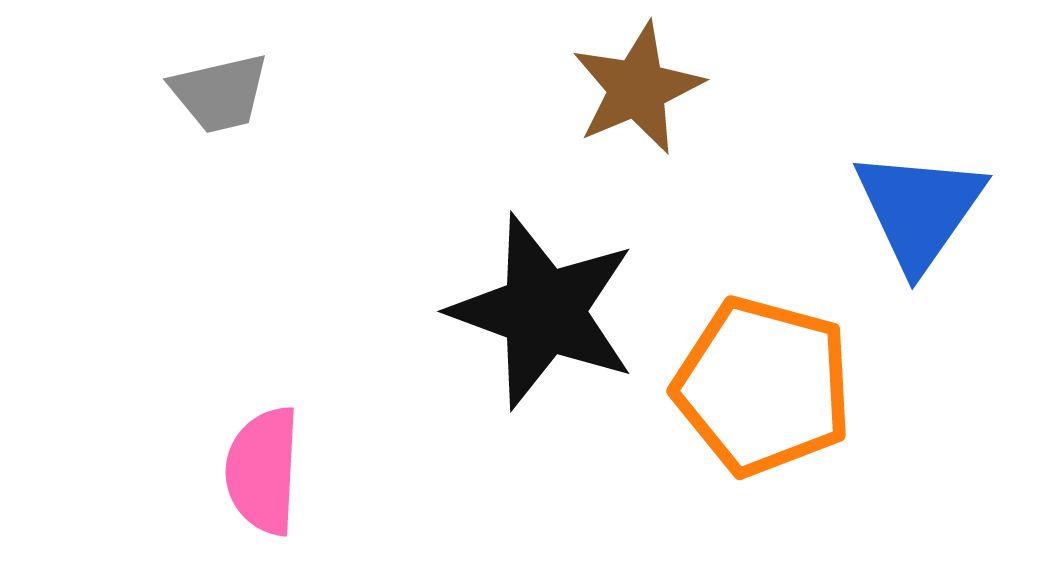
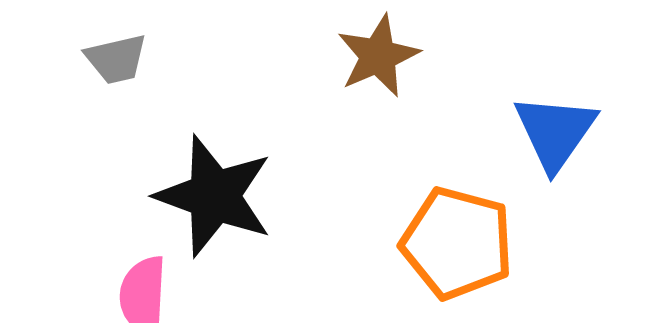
black star: (543, 311) -> (214, 196), moved

